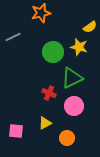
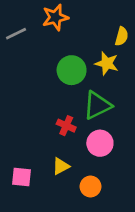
yellow semicircle: (90, 27) -> (122, 36), turned -40
gray line: (13, 37) -> (16, 34), moved

